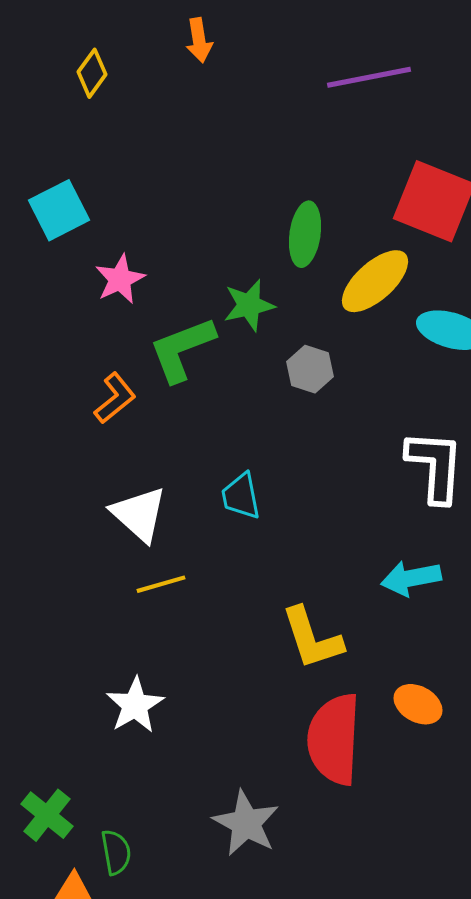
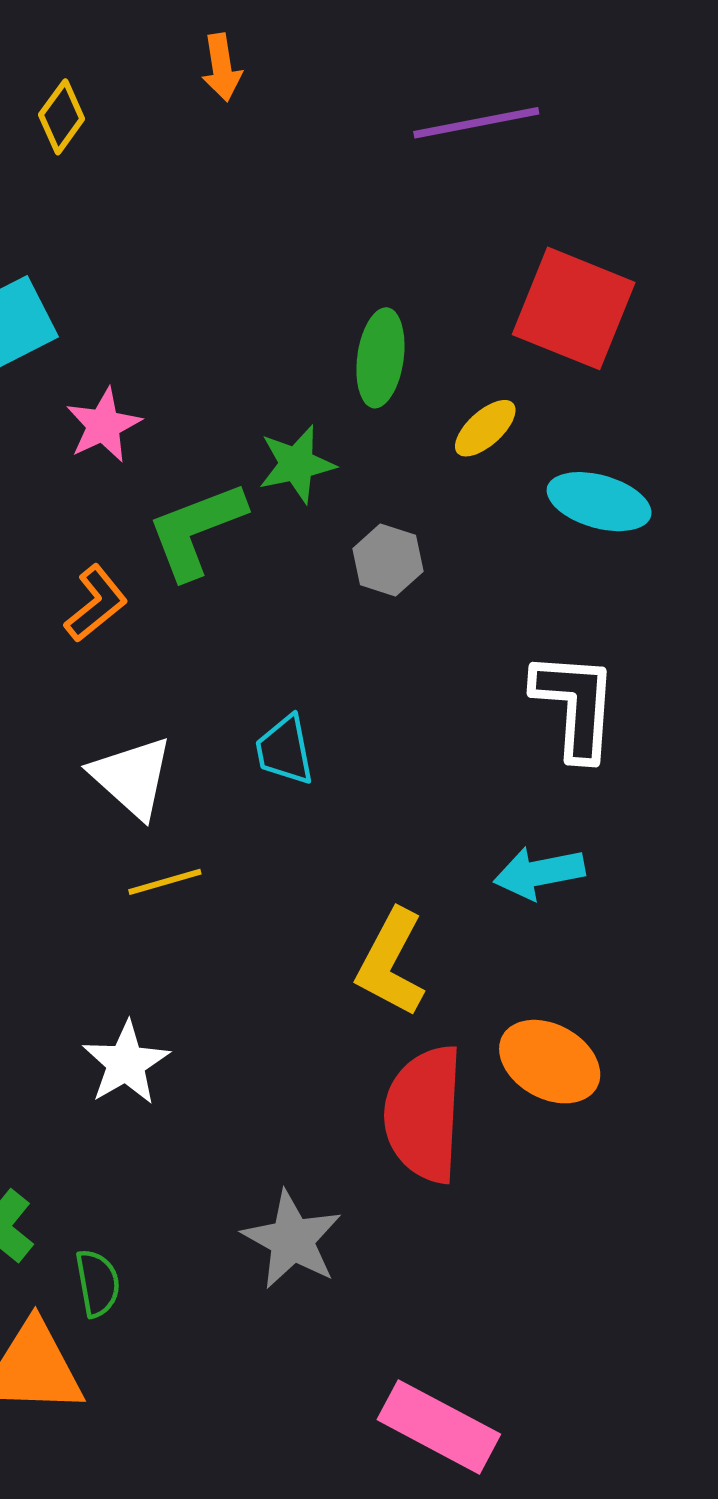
yellow ellipse: (375, 281) -> (485, 428), size x0.6
yellow L-shape: (312, 638) -> (391, 963), turned 46
orange ellipse: (418, 704) -> (550, 1062), size x1.4

